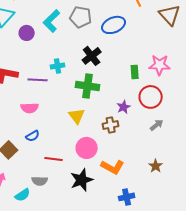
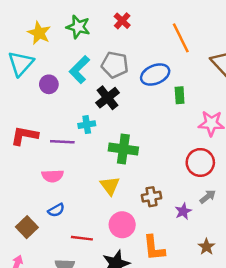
black cross: (92, 56) -> (107, 98), moved
green rectangle: (135, 72) -> (180, 95), moved
purple star: (124, 107) -> (183, 211), moved
orange L-shape: (113, 167) -> (154, 248), turned 55

